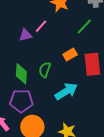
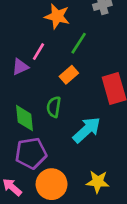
green line: (84, 27) -> (79, 43), moved
orange rectangle: (70, 55) -> (69, 75), moved

